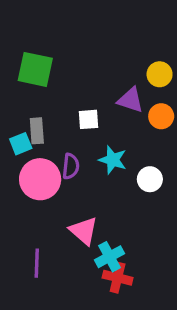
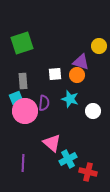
green square: (35, 69) -> (22, 43), turned -30
orange circle: (161, 116) -> (77, 75), moved
cyan square: (21, 144) -> (16, 98), moved
red cross: (118, 278) -> (88, 172), moved

